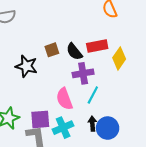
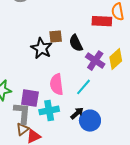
red rectangle: (97, 46) -> (102, 21), moved
black star: (26, 66) -> (41, 48), moved
purple cross: (83, 73) -> (95, 61), moved, turned 30
black arrow: (92, 124) -> (77, 113), turned 40

